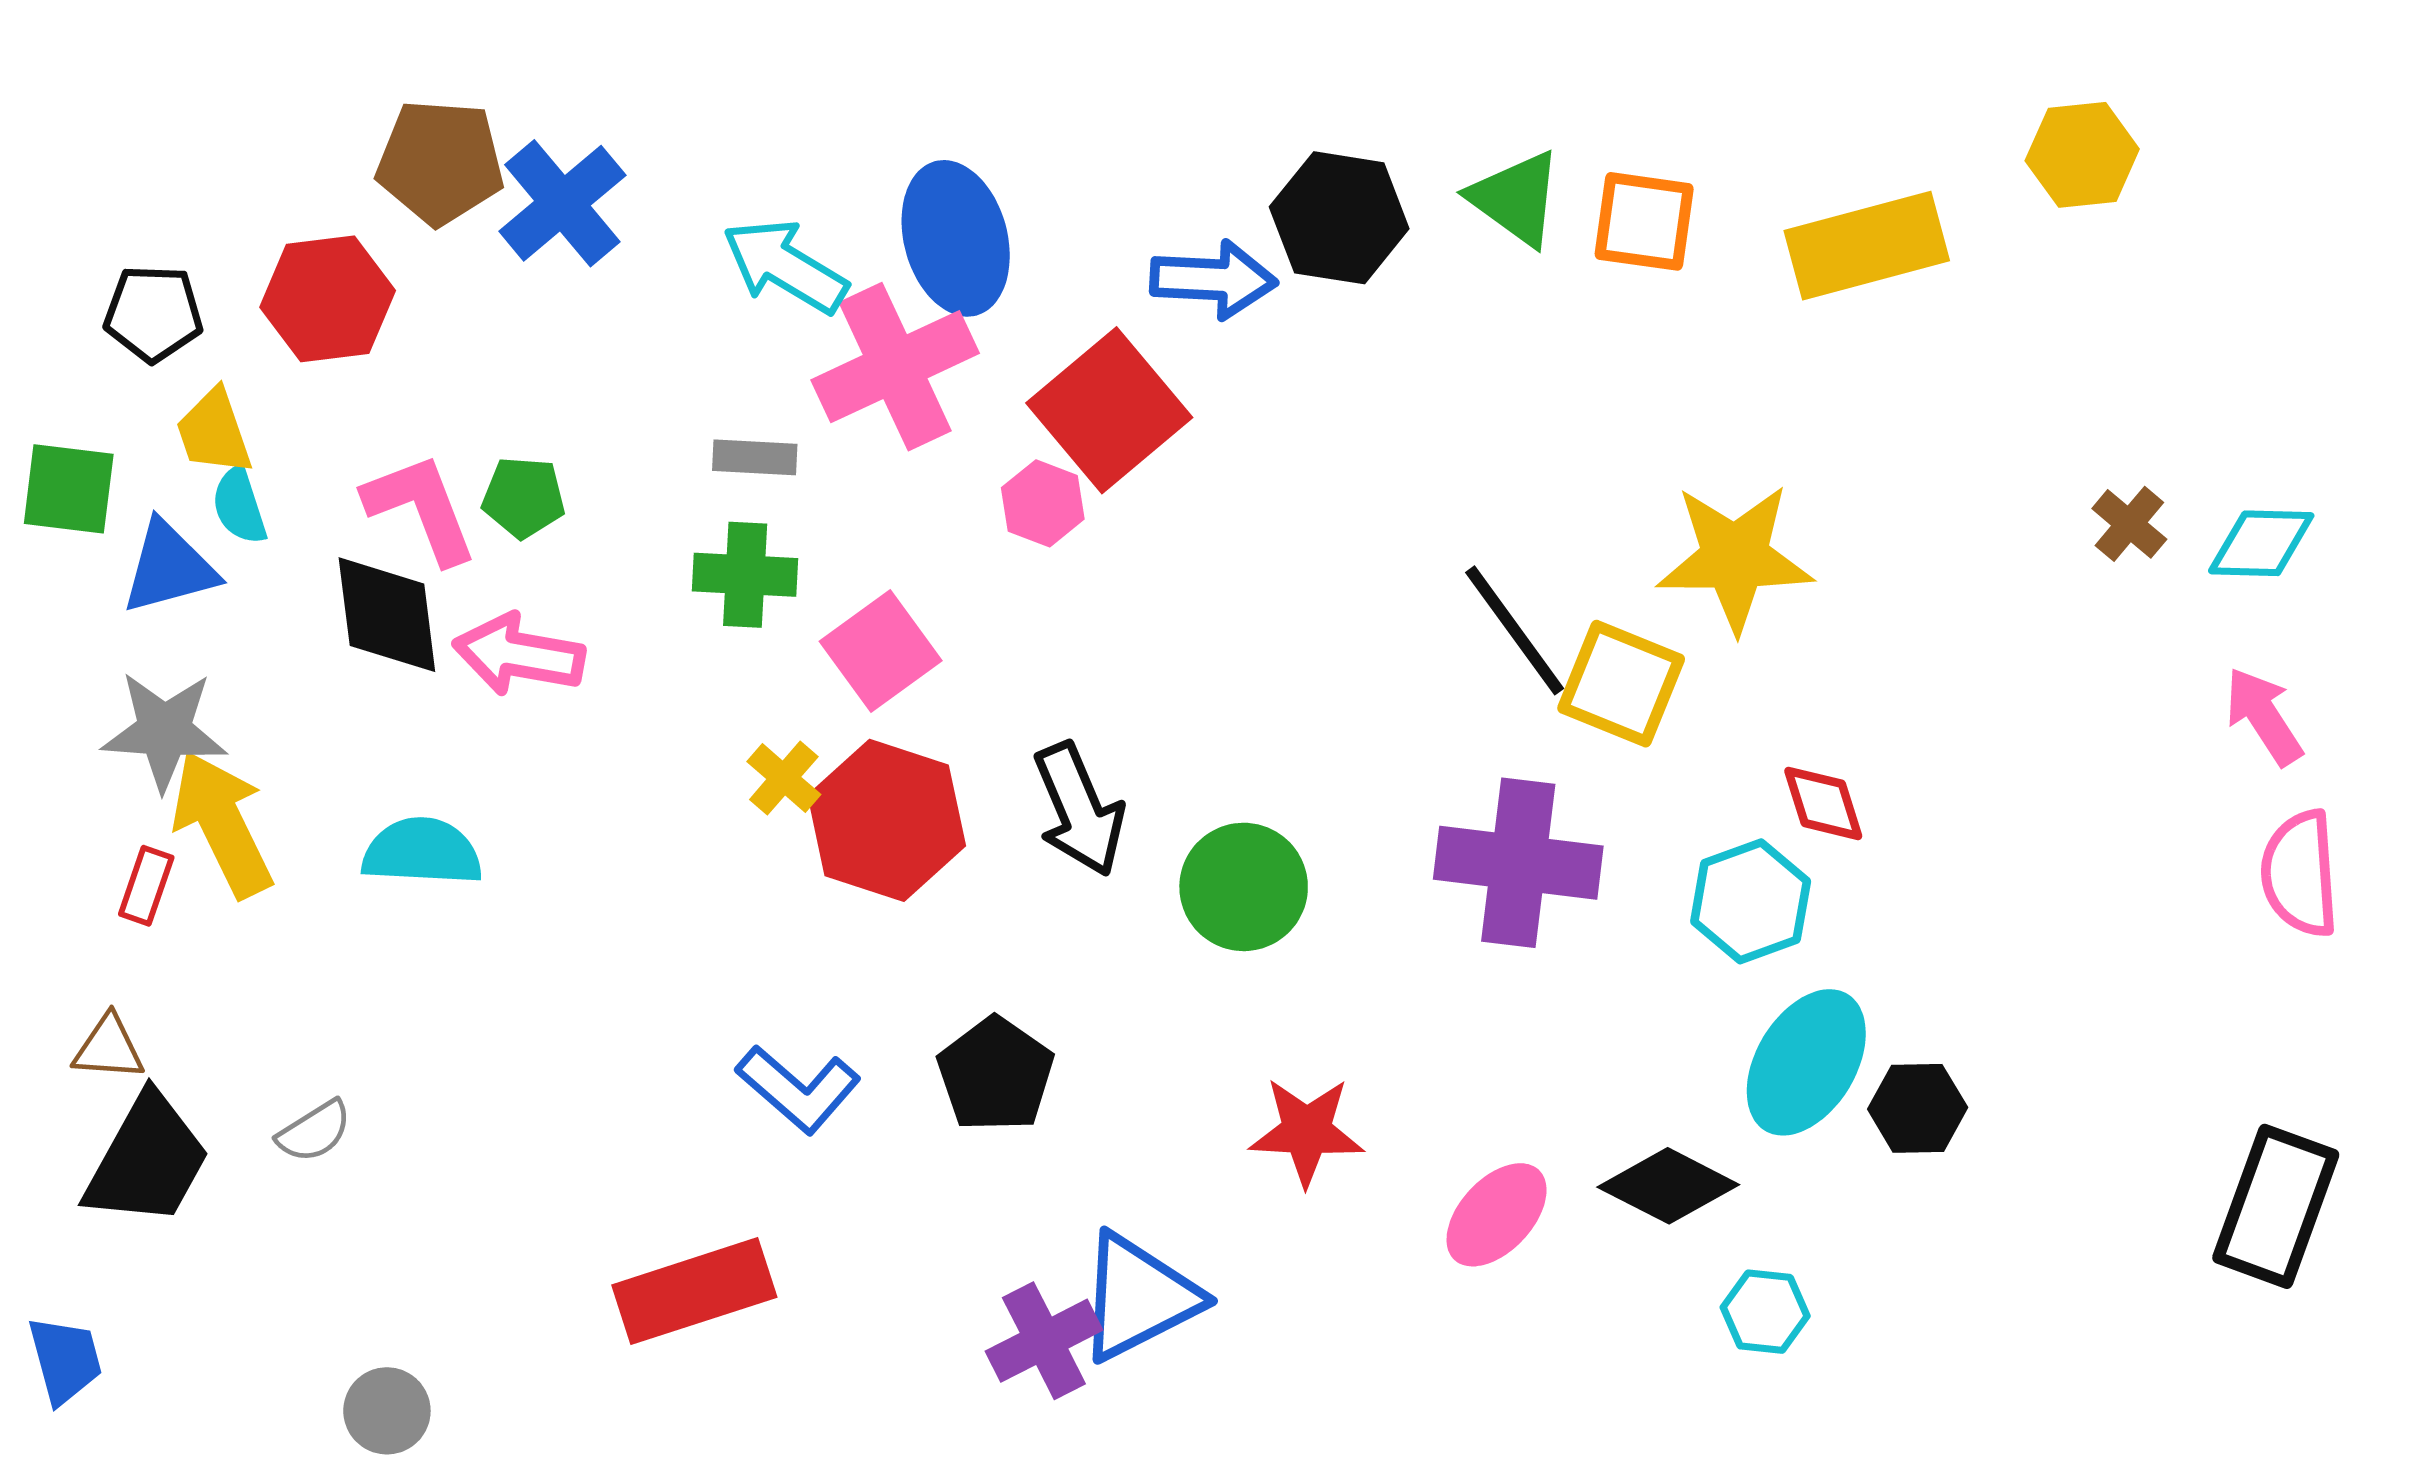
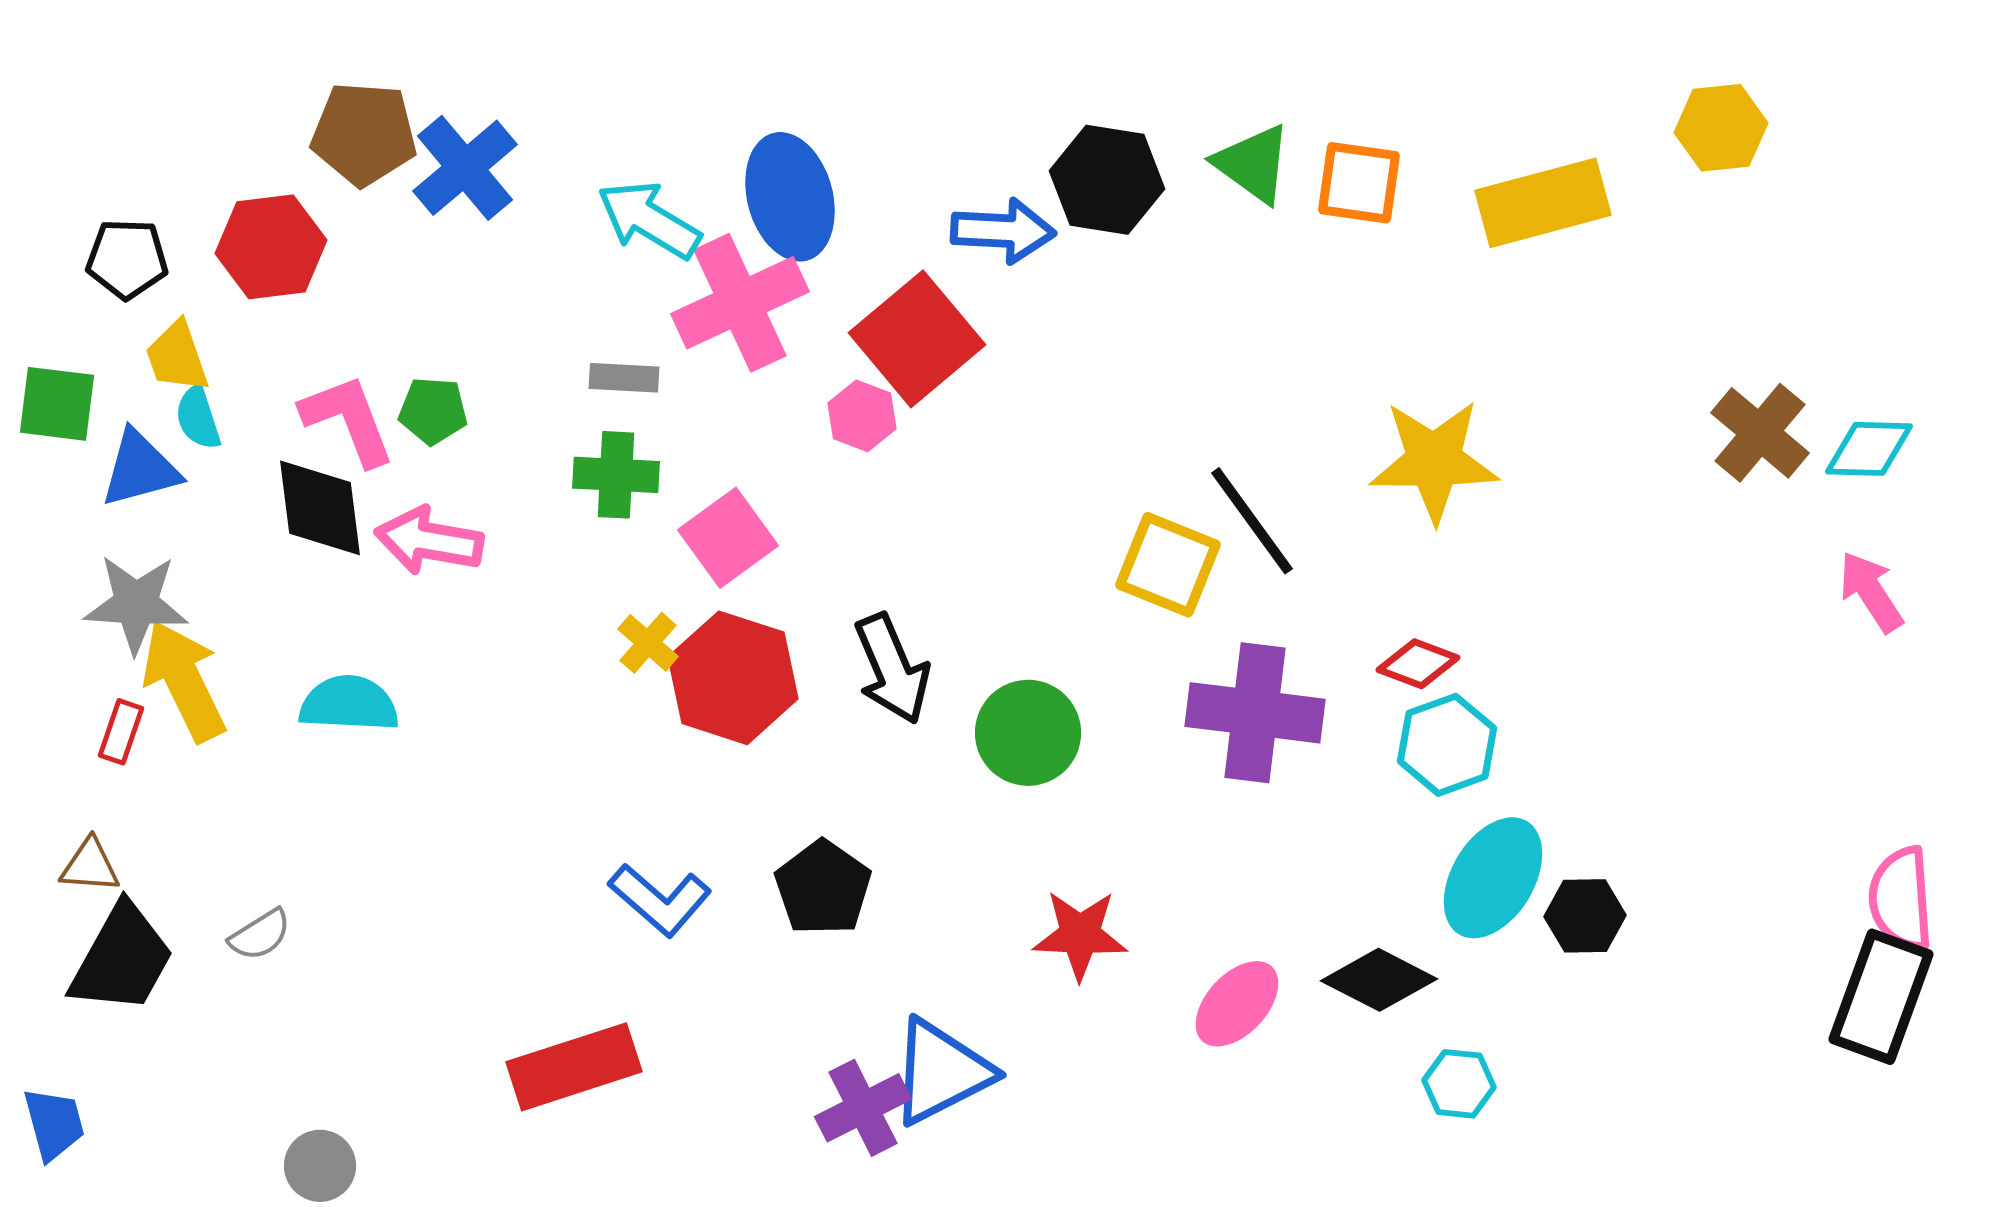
brown cross: (2129, 524) -> (1760, 433), size x1.6
yellow square: (1621, 684) -> (1168, 565), moved
red diamond: (1823, 803) -> (1418, 664), moved, turned -52
pink semicircle: (2300, 874) -> (1901, 899), moved

